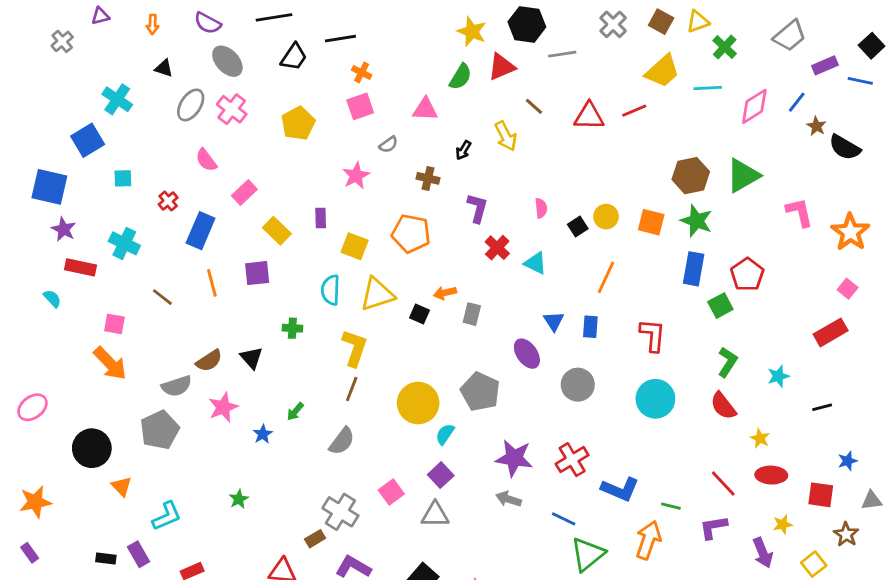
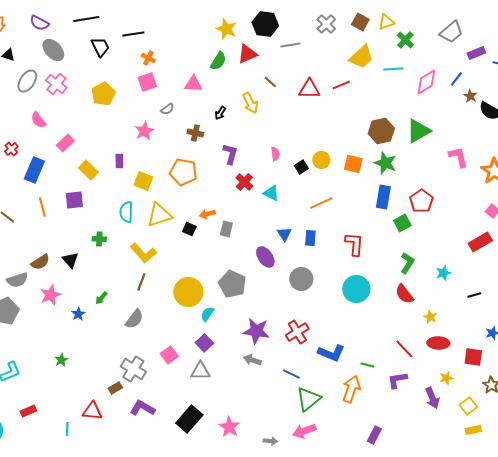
black trapezoid: (294, 57) -> (100, 47), turned -60
orange line: (606, 277) -> (321, 203), turned 40
yellow L-shape: (355, 348) -> (143, 253), turned 120

